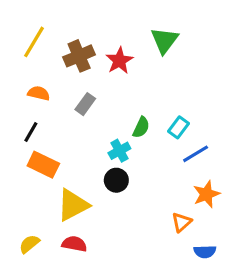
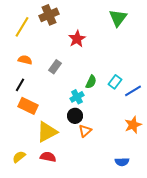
green triangle: (164, 40) -> (118, 18), moved
brown cross: (79, 56) -> (49, 15), moved
blue line: (196, 154) -> (133, 91), moved
orange triangle: (182, 222) -> (85, 131), moved
blue semicircle: (205, 252) -> (122, 162), moved

